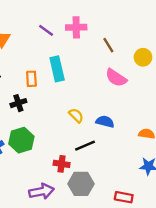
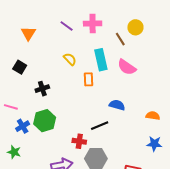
yellow circle: (143, 57) -> (135, 27), moved
cyan rectangle: (57, 69) -> (101, 60), moved
orange rectangle: (31, 79) -> (88, 79), moved
yellow semicircle: (76, 115) -> (70, 59), moved

